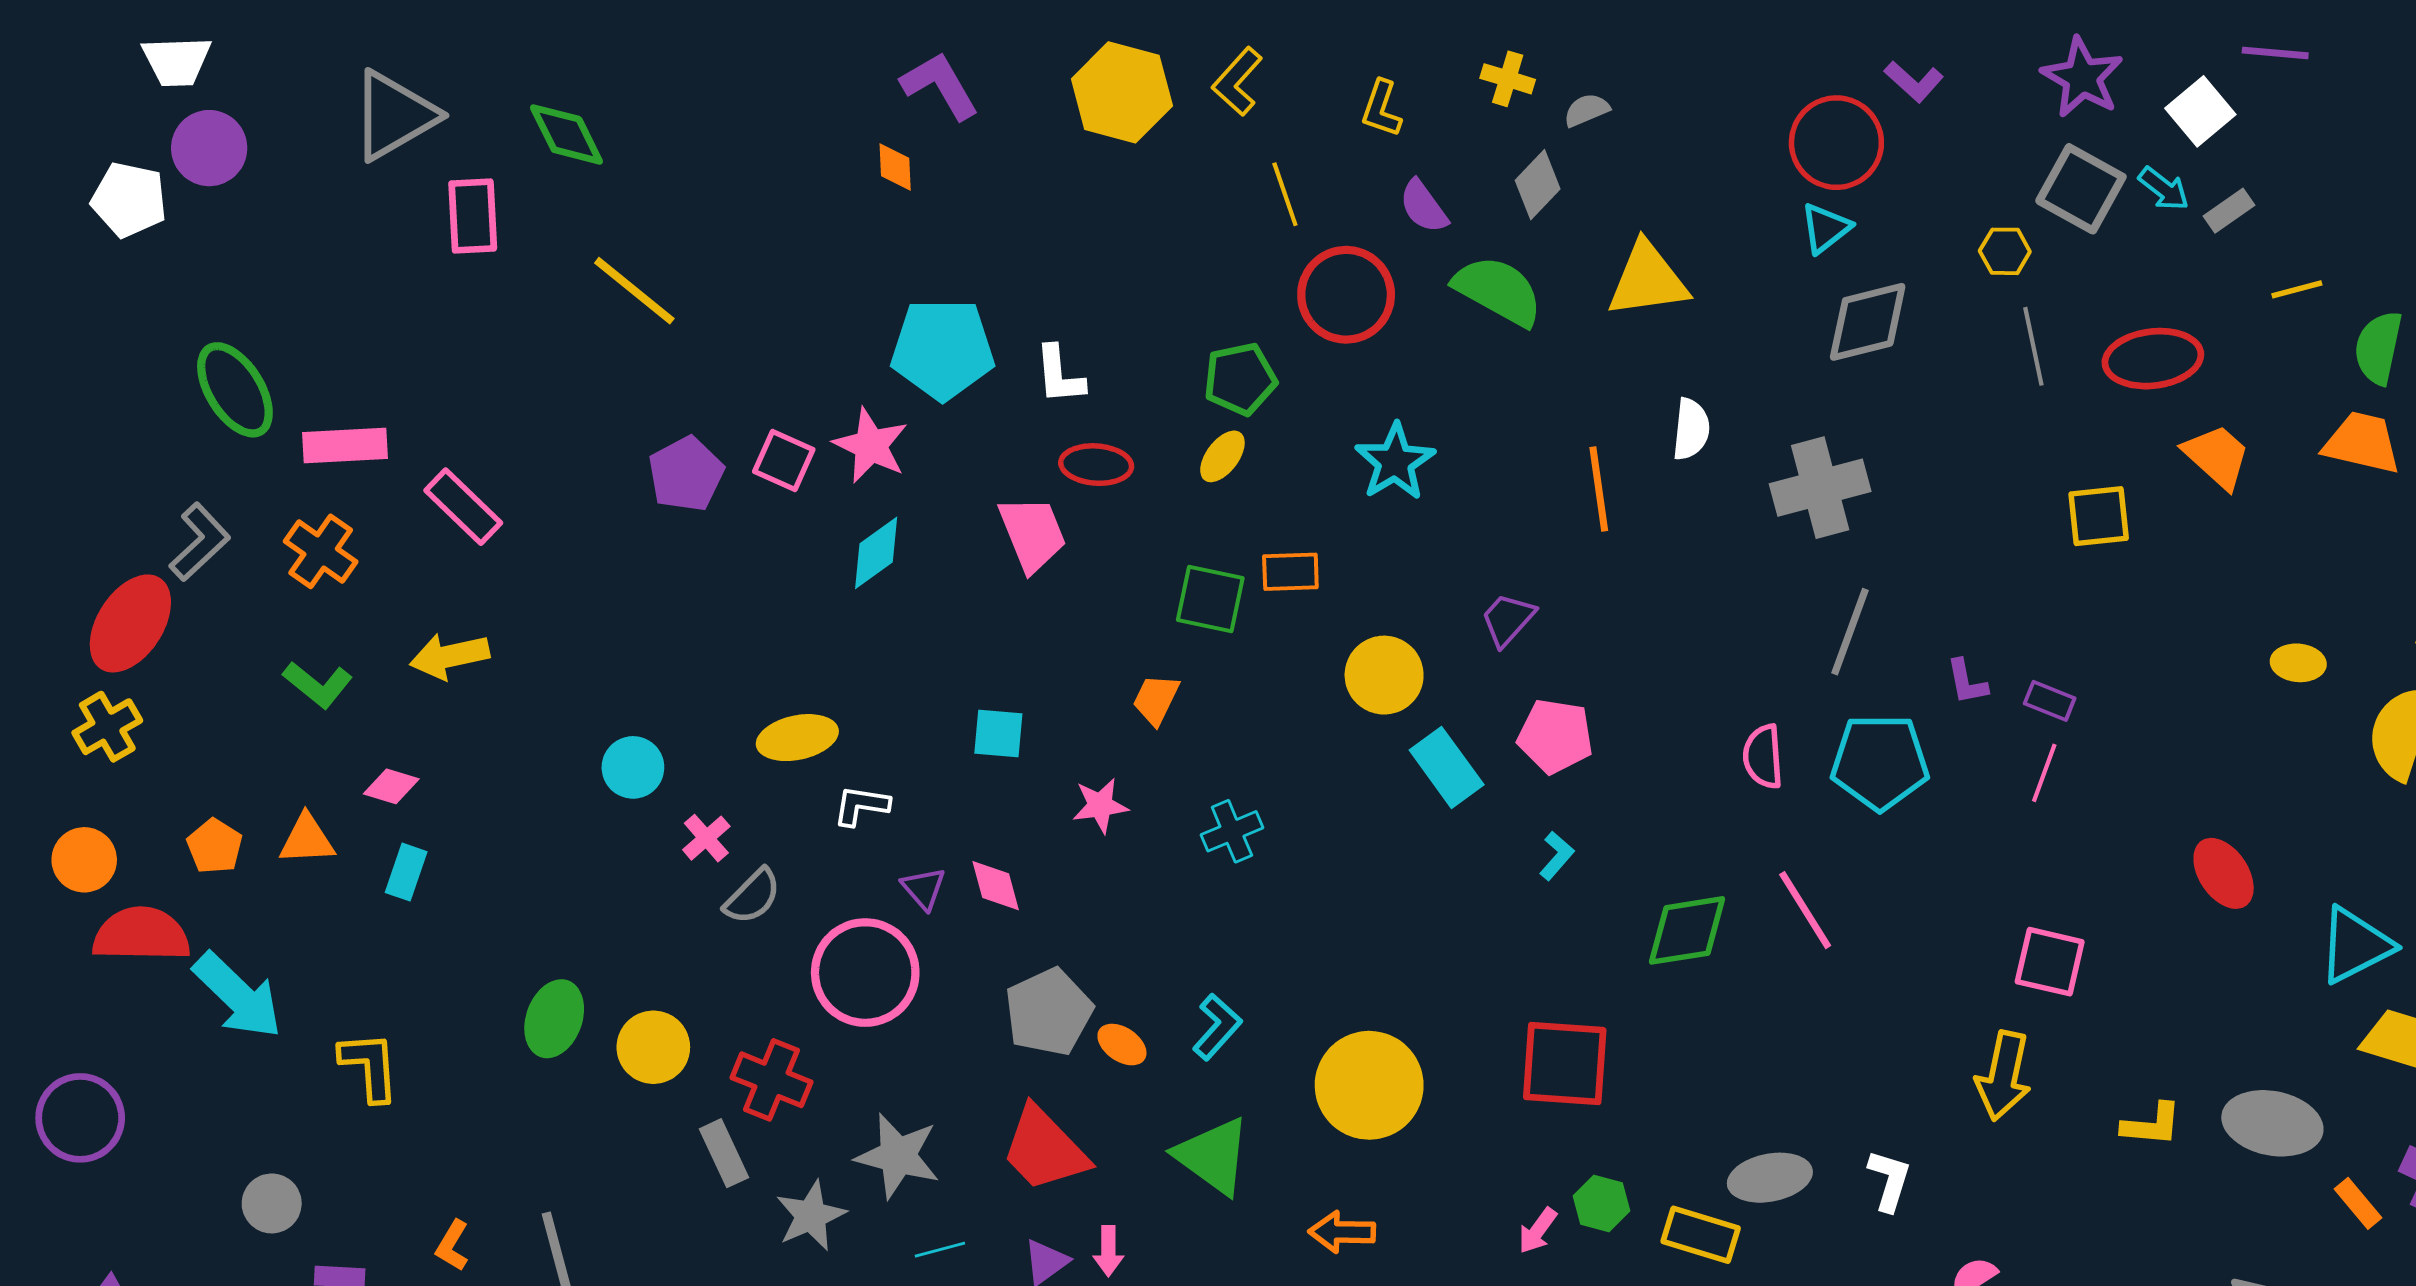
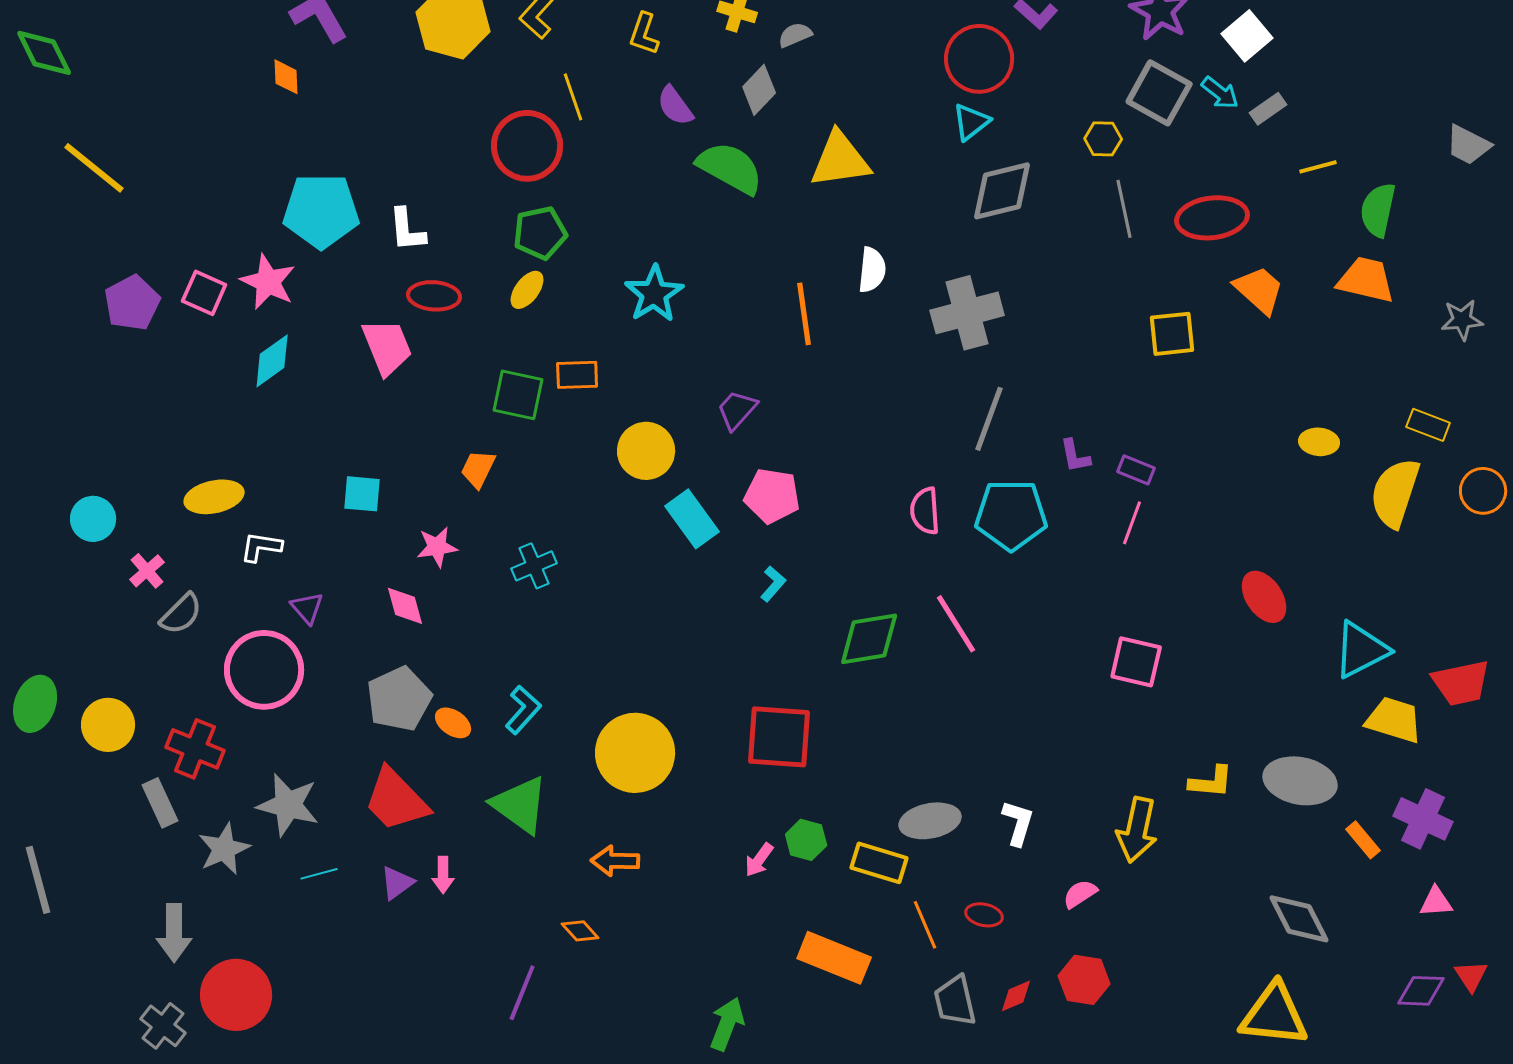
red circle: (1346, 295) -> (527, 146), moved
pink diamond: (996, 886) -> (405, 606), moved
yellow arrow: (2003, 1076) -> (1137, 830), moved

